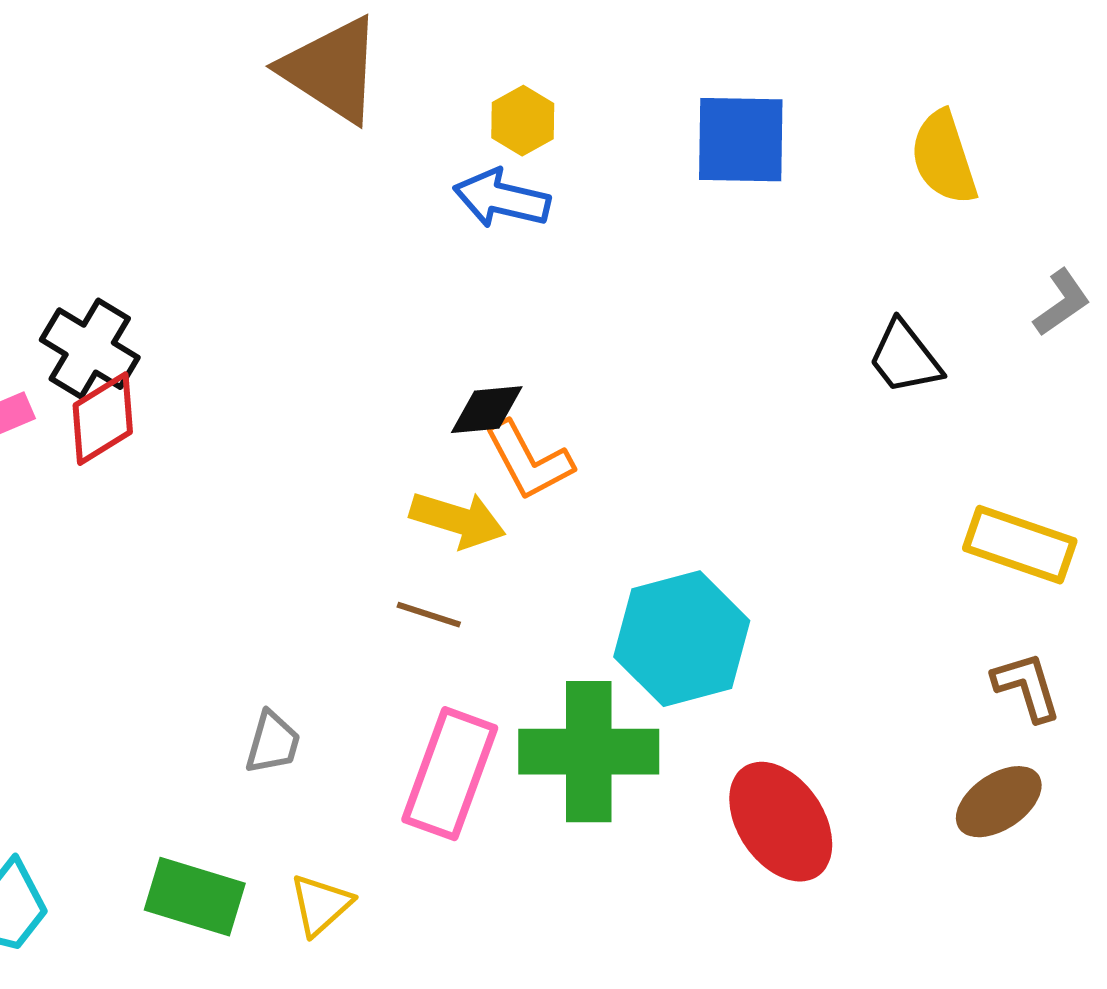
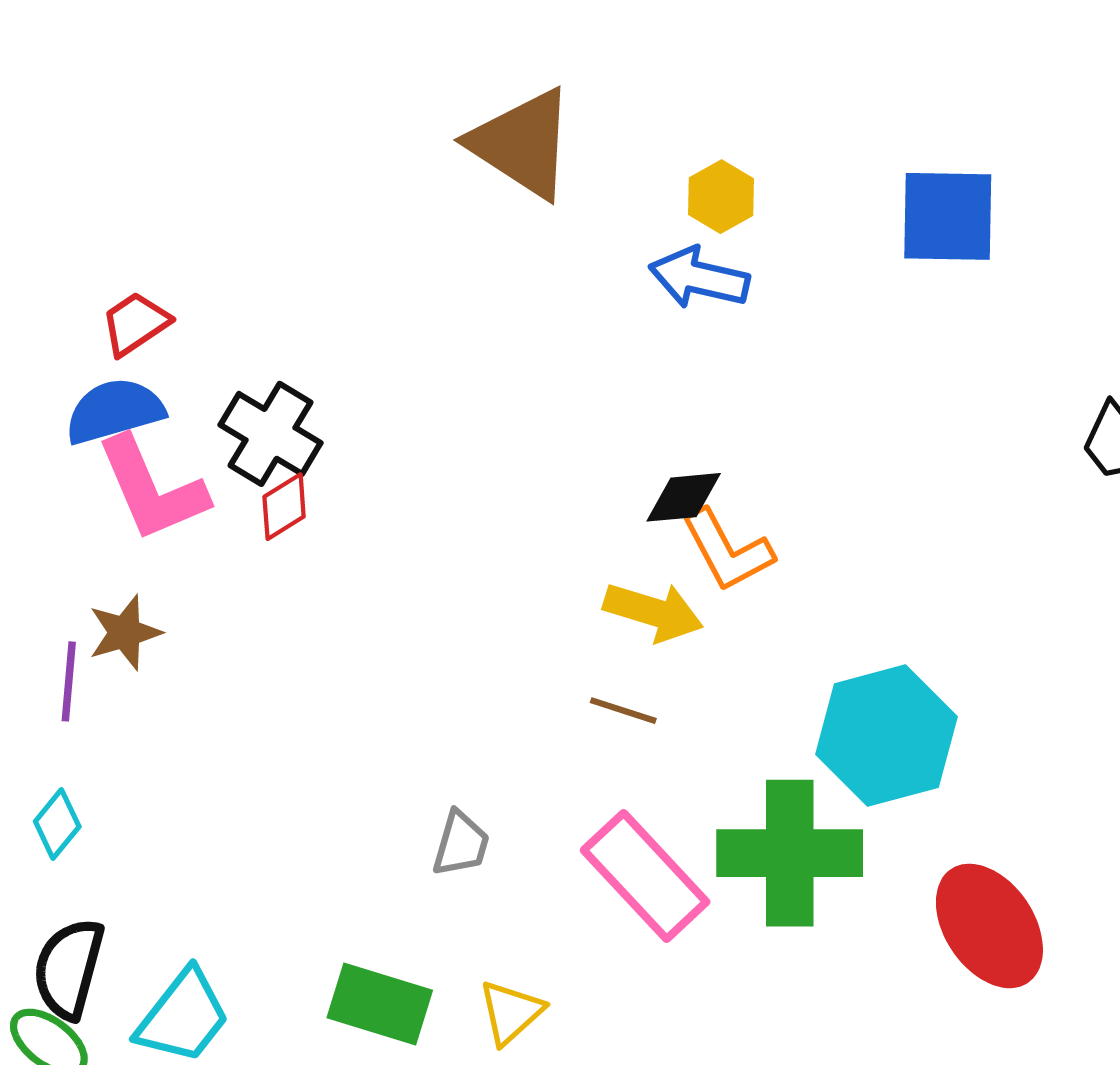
red diamond: (103, 419) -> (284, 507), size x0.7
pink rectangle: (450, 774) -> (645, 876), turned -63

